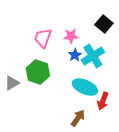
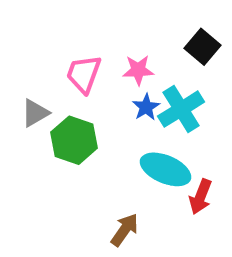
gray triangle: (12, 83) -> (35, 113), moved
brown arrow: (78, 118) -> (125, 230), moved

